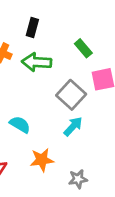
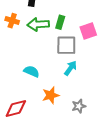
green rectangle: (83, 48) -> (60, 22), moved, turned 64
gray square: (71, 95) -> (66, 45), turned -35

